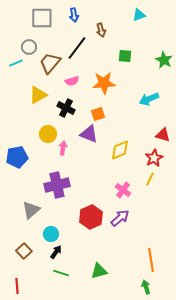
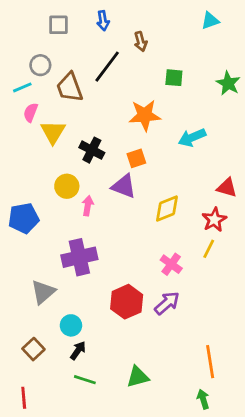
cyan triangle: (139, 15) -> (210, 21), moved
gray square: (42, 18) -> (58, 25), size x0.7
brown trapezoid: (50, 63) -> (70, 87), turned -60
pink semicircle: (72, 81) -> (31, 112), moved, turned 128
yellow triangle: (38, 95) -> (53, 132), turned -30
cyan arrow: (149, 99) -> (192, 138), moved

